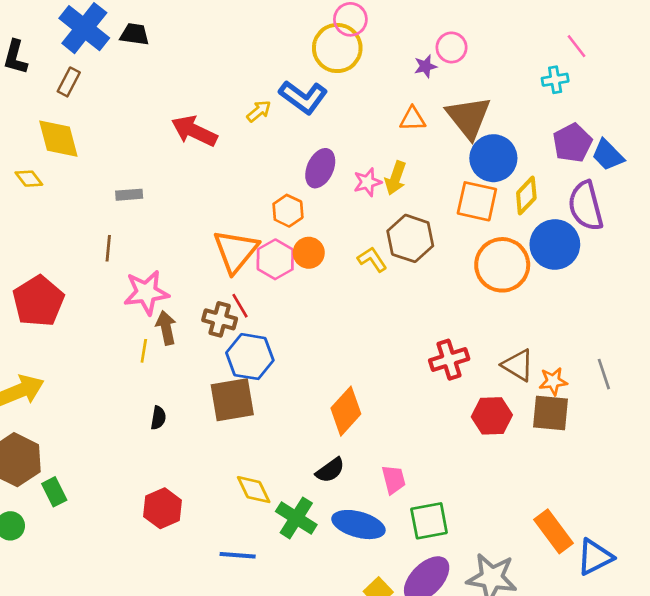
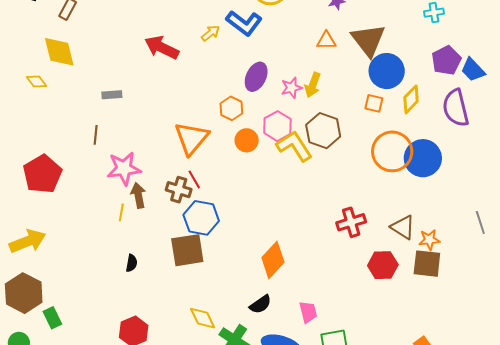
orange square: (477, 201) -> (374, 103), size x0.6
blue circle: (555, 244) -> (423, 158), moved
pink hexagon: (275, 259) -> (277, 126), moved
yellow L-shape: (372, 259) -> (294, 146), size x1.6
gray line: (604, 374) -> (480, 222), moved

